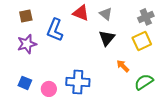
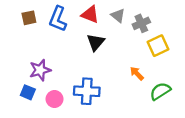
gray cross: (146, 17) -> (141, 23), moved
blue L-shape: (55, 30) -> (58, 19), moved
black triangle: (107, 38) -> (96, 42), moved
purple star: (27, 44) -> (40, 70), moved

